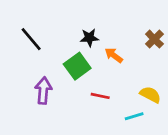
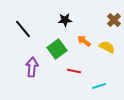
black star: (89, 38) -> (65, 20), moved
brown cross: (154, 39) -> (114, 20), moved
yellow semicircle: (150, 95) -> (107, 47), moved

